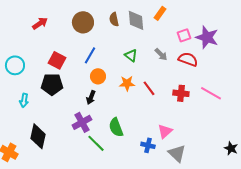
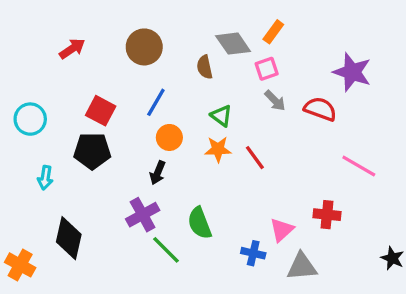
brown semicircle: (114, 19) -> (205, 67), moved
gray diamond: (136, 20) -> (233, 44), turned -30
pink square: (184, 35) -> (267, 69), moved
green triangle: (131, 55) -> (221, 116), moved
red cross: (181, 93) -> (327, 215), moved
gray triangle: (177, 153) -> (302, 267), turned -48

